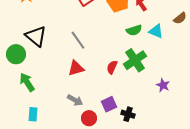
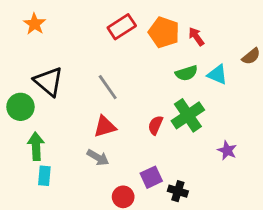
green arrow: (27, 82) -> (36, 146), turned 30
gray arrow: (75, 100) -> (98, 157), moved
cyan rectangle: (33, 114) -> (44, 176), moved

